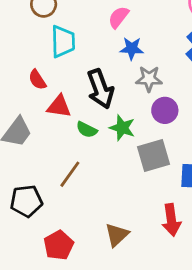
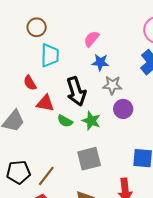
gray square: (153, 155) -> (89, 159), moved
brown line: (70, 174) -> (46, 176), moved

